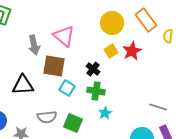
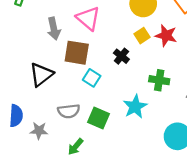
red star: (132, 51) -> (166, 36), turned -30
black triangle: (23, 85) -> (41, 74), turned -35
green cross: (96, 91) -> (159, 80), moved
cyan star: (105, 113) -> (135, 107), size x1.5

